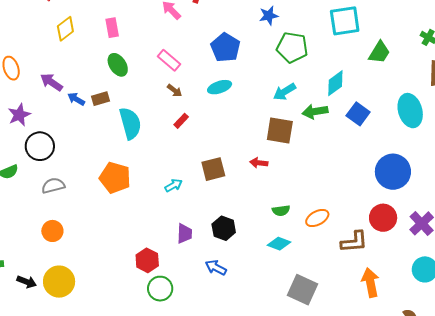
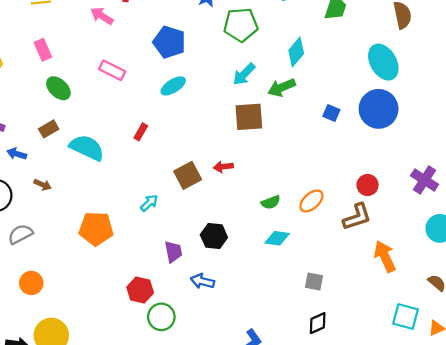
brown arrow: (175, 90) -> (43, 185), moved
blue arrow: (76, 99) -> (17, 154), moved
blue square: (358, 114) -> (331, 113), moved, size x0.7
cyan semicircle: (130, 123) -> (87, 148), turned -36
red arrow: (259, 163) -> (223, 167), moved
blue circle: (393, 172) -> (379, 109), moved
orange pentagon: (115, 178) -> (96, 229), moved
red circle: (383, 218) -> (368, 185), moved, size x0.7
blue arrow: (216, 268) -> (202, 281), moved
gray square: (303, 290) -> (314, 281), size x0.6

